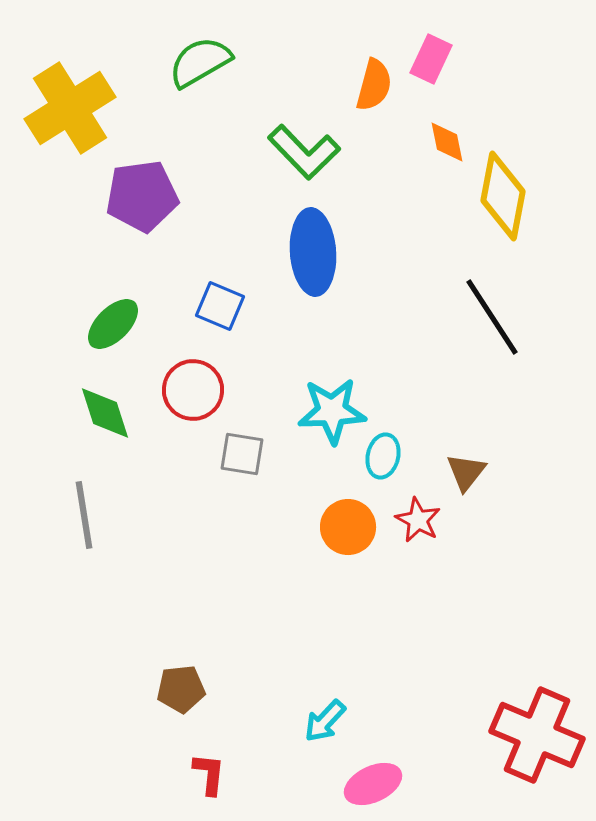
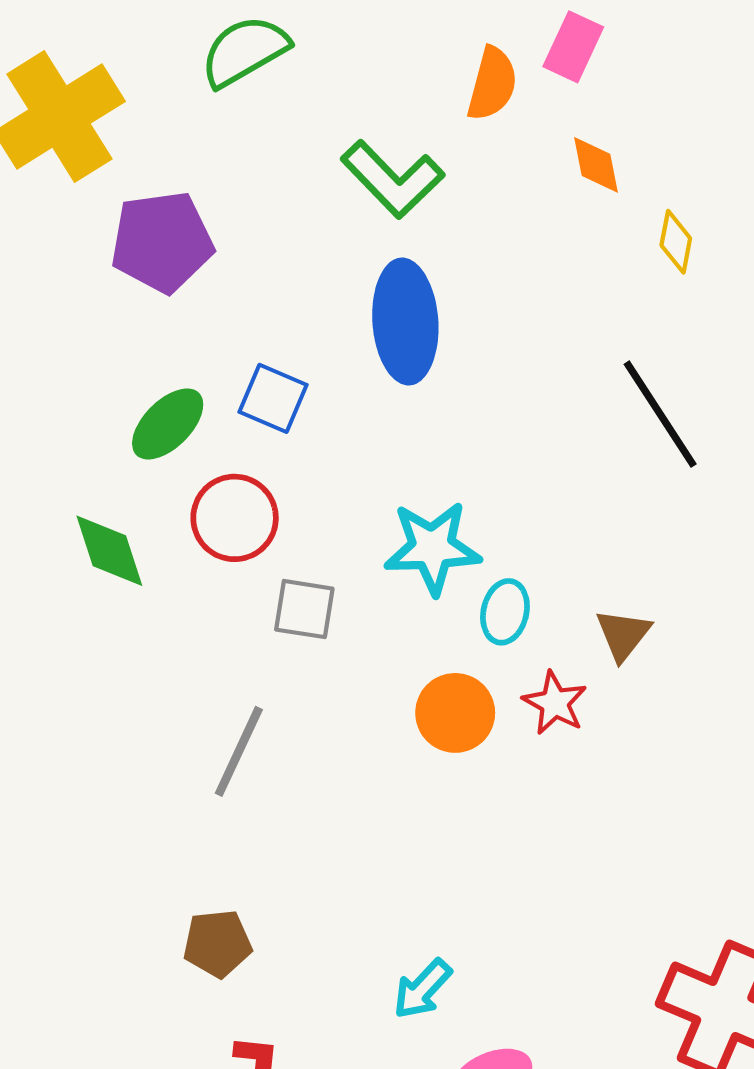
yellow diamond: (503, 196) -> (676, 242), size x0.5
green ellipse: (113, 324) -> (168, 424), moved
gray line: (84, 515) -> (239, 751), moved, turned 34

